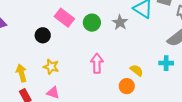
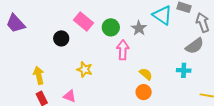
pink arrow: (97, 63) -> (123, 50), moved
yellow star: (51, 67) -> (85, 70), moved
yellow semicircle: (137, 70) -> (146, 74), moved

